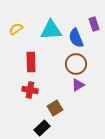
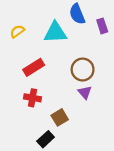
blue semicircle: (76, 38) -> (77, 14), moved
red rectangle: (31, 62) -> (34, 67), turned 60
purple triangle: (78, 85) -> (85, 92), turned -40

